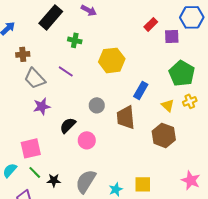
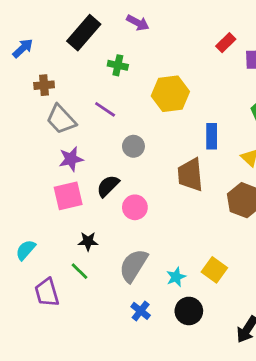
blue rectangle: (141, 90) -> (212, 136), turned -30
gray circle: (97, 105) -> (133, 146), moved
pink square: (31, 148) -> (68, 196), moved
green line: (35, 172) -> (80, 271), moved
black star: (54, 180) -> (88, 241), moved
yellow square: (143, 184) -> (214, 270), turned 36

